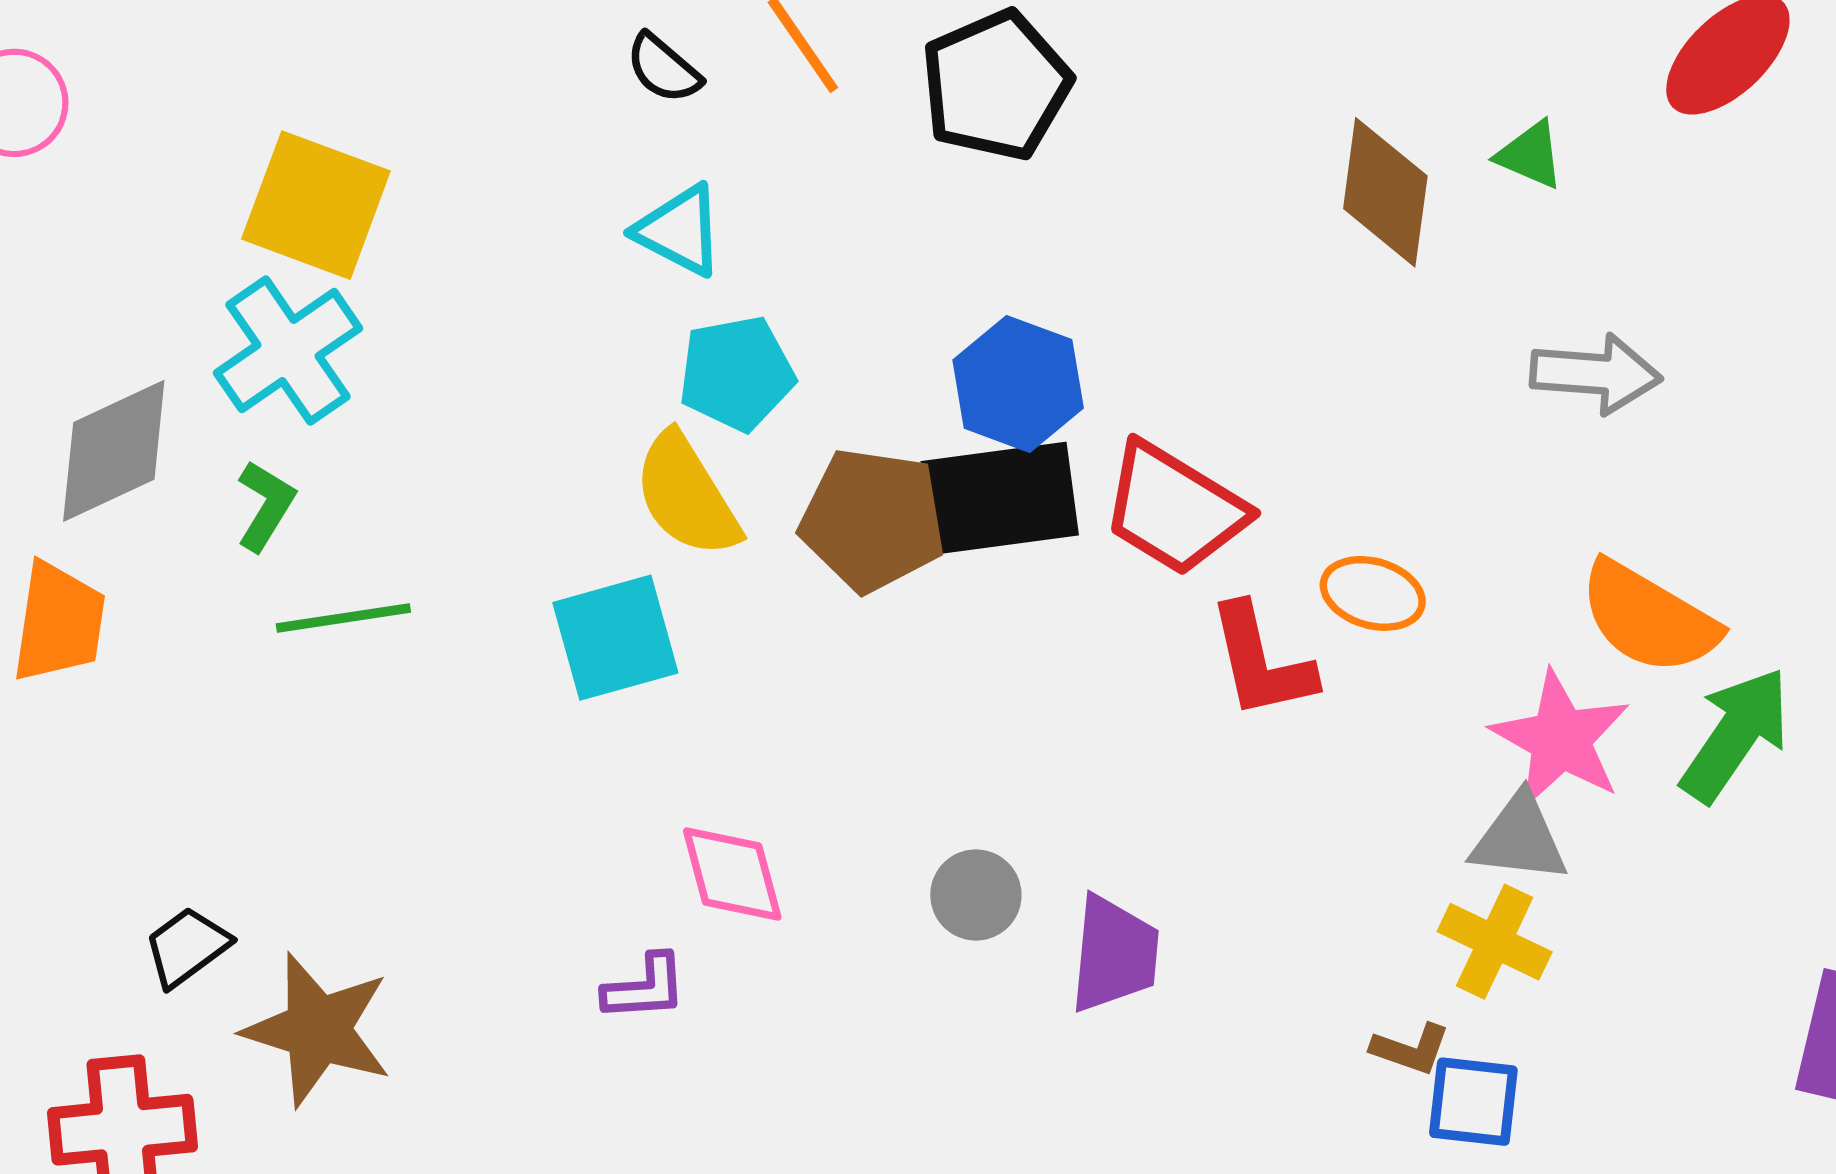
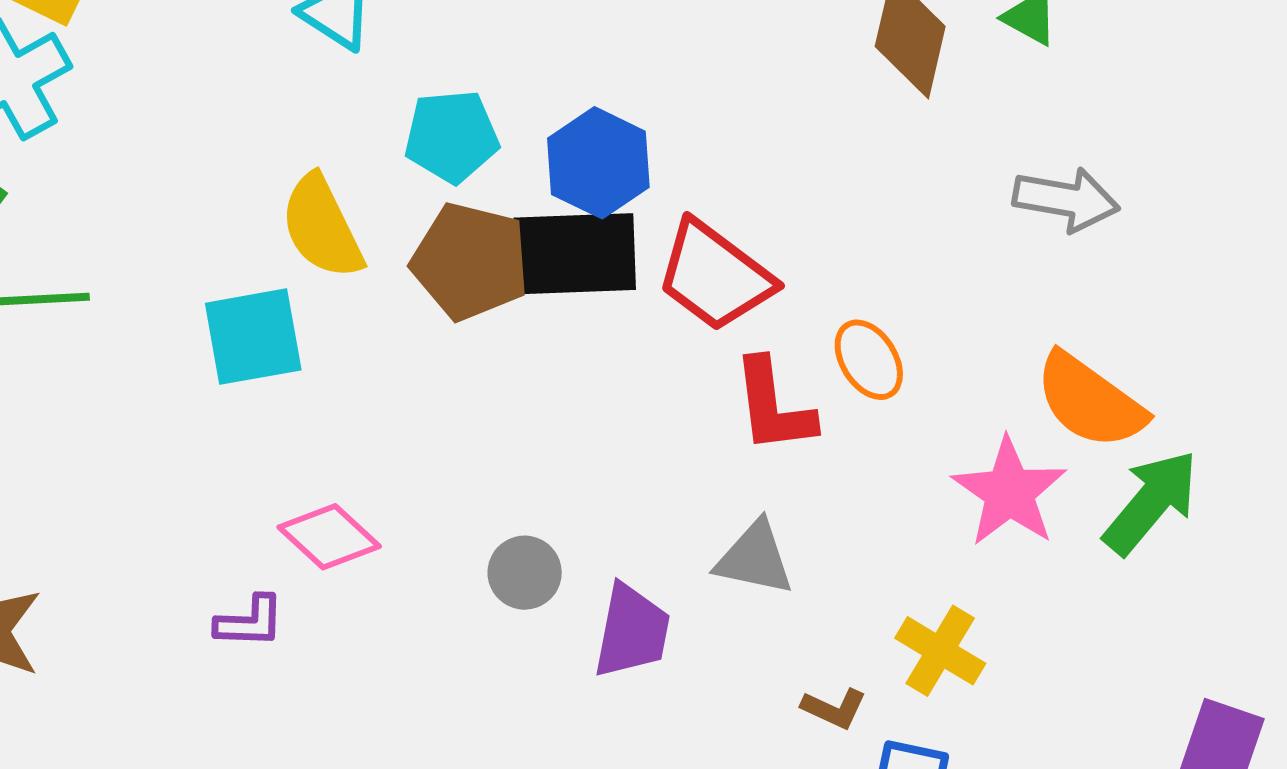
cyan pentagon: (737, 373) -> (452, 136), moved
orange ellipse: (1373, 593) -> (869, 360), turned 36
gray triangle: (1519, 838) -> (755, 558), moved
pink diamond: (732, 874) -> (329, 537), turned -38
brown L-shape: (1411, 1049) -> (834, 708), moved

